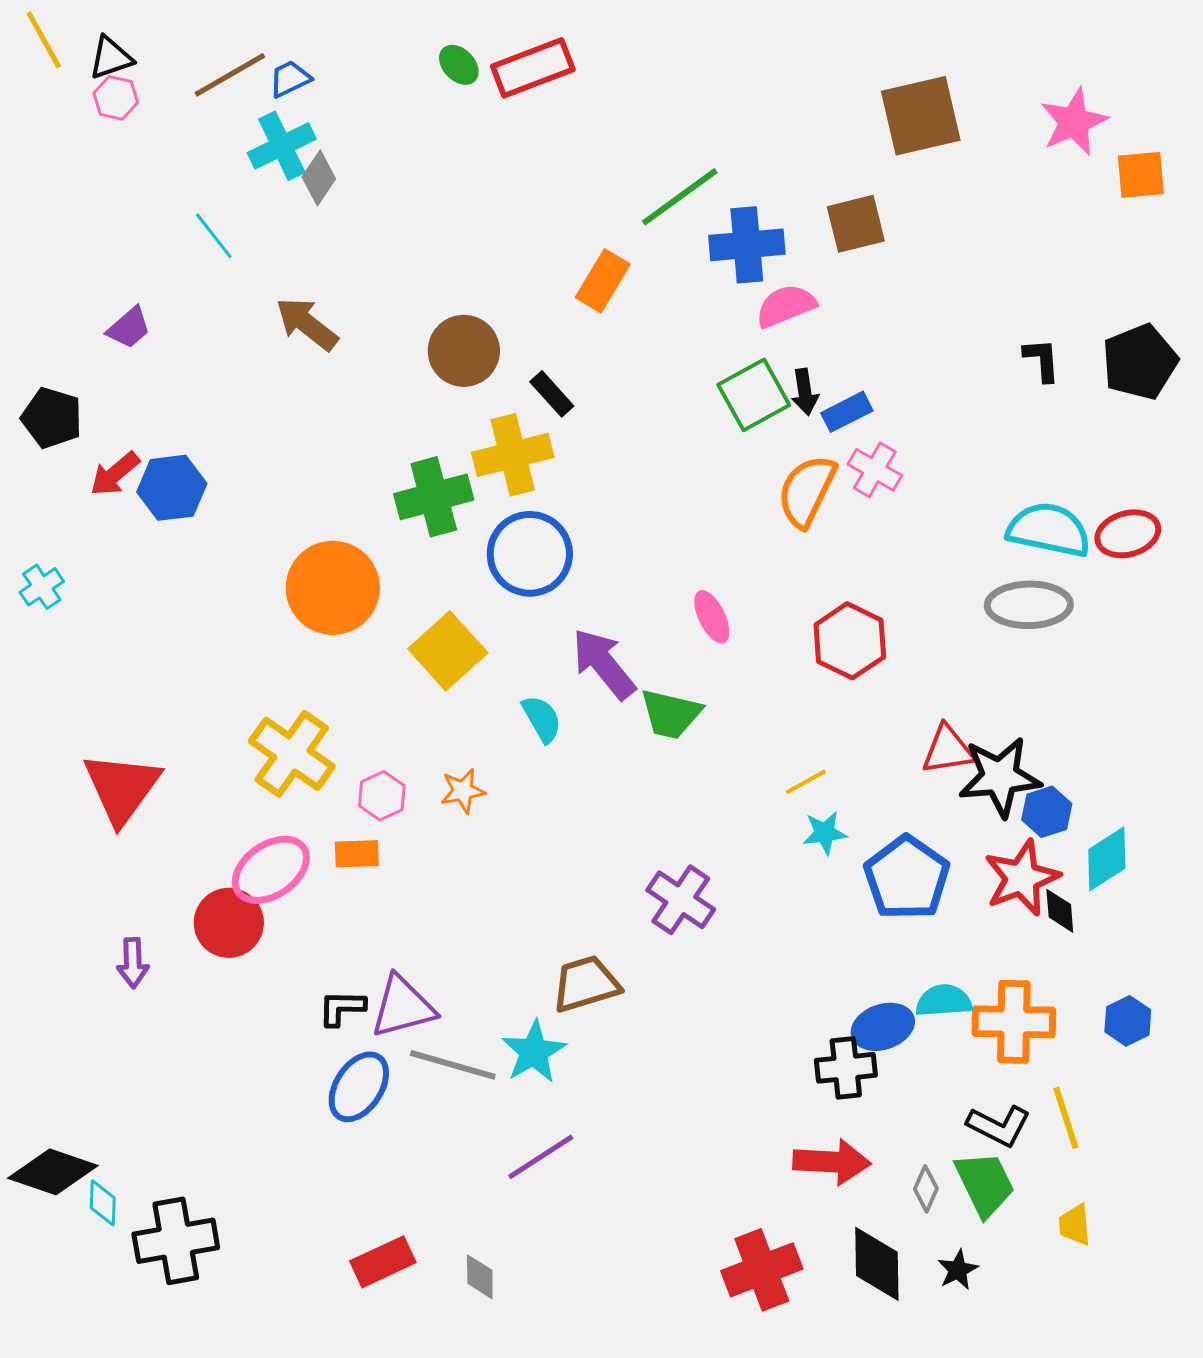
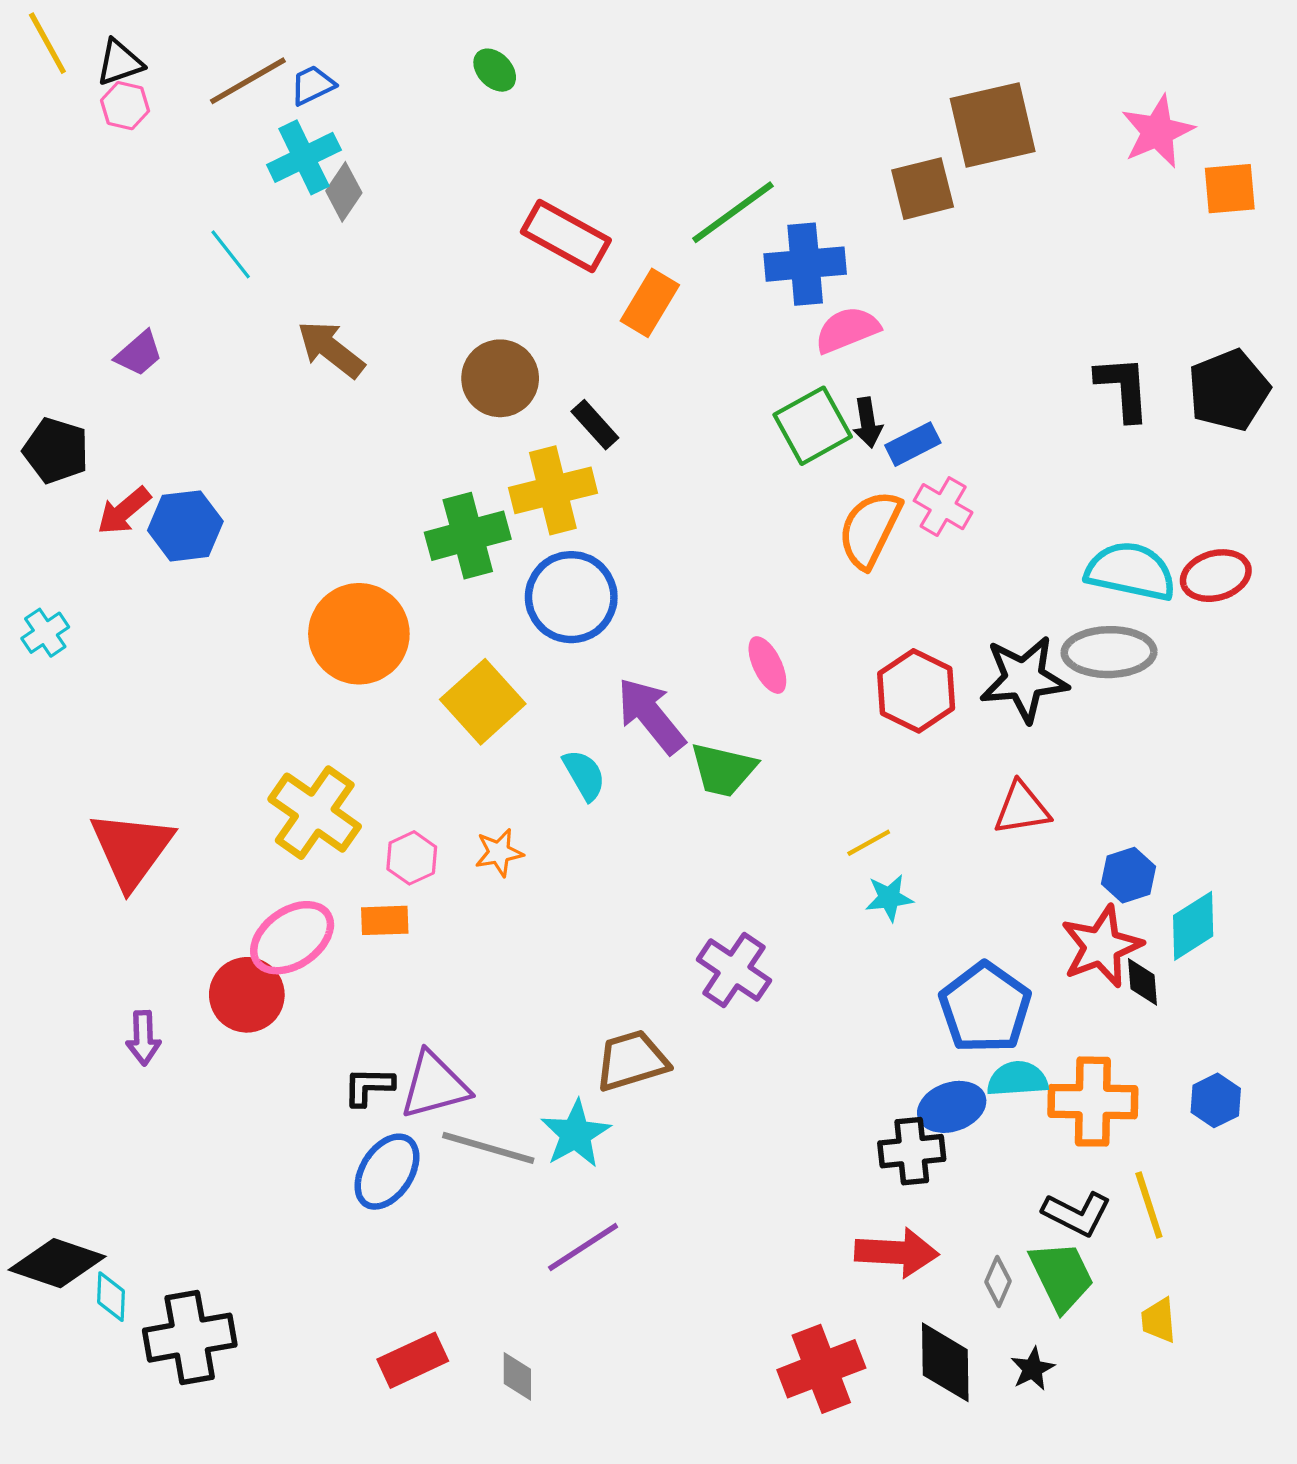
red rectangle: (533, 68) -> (566, 236), moved, turned 50
brown square: (856, 224) -> (923, 189), moved
black L-shape: (1042, 360) -> (1123, 388), size x1.4
black star: (1000, 777) -> (1024, 679), moved
blue pentagon: (907, 878) -> (985, 1008), moved

